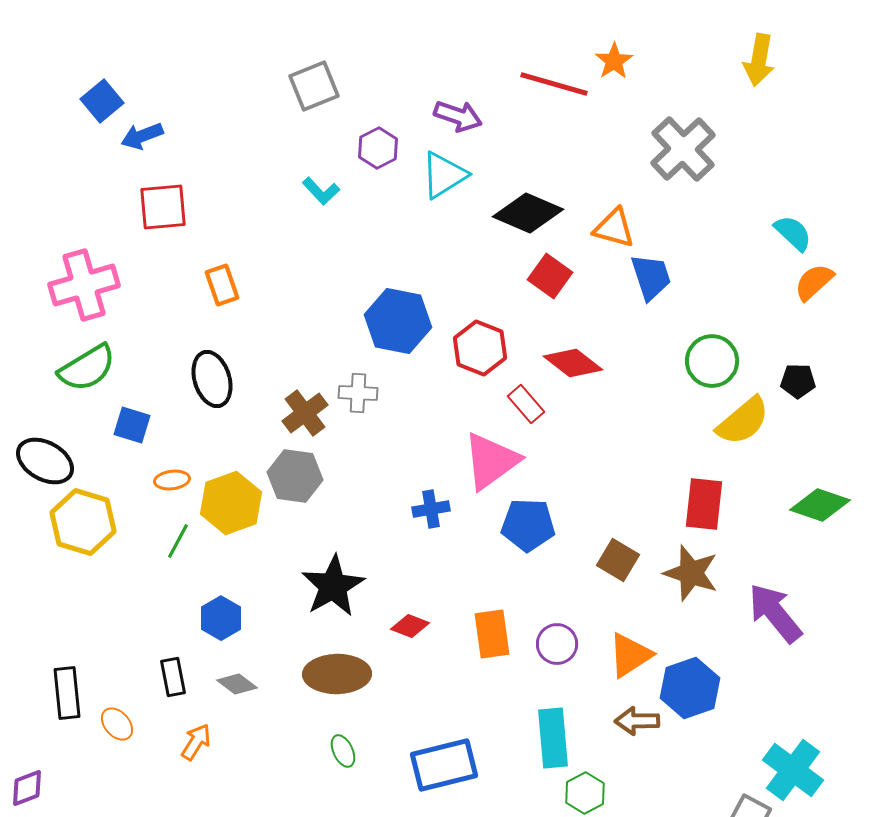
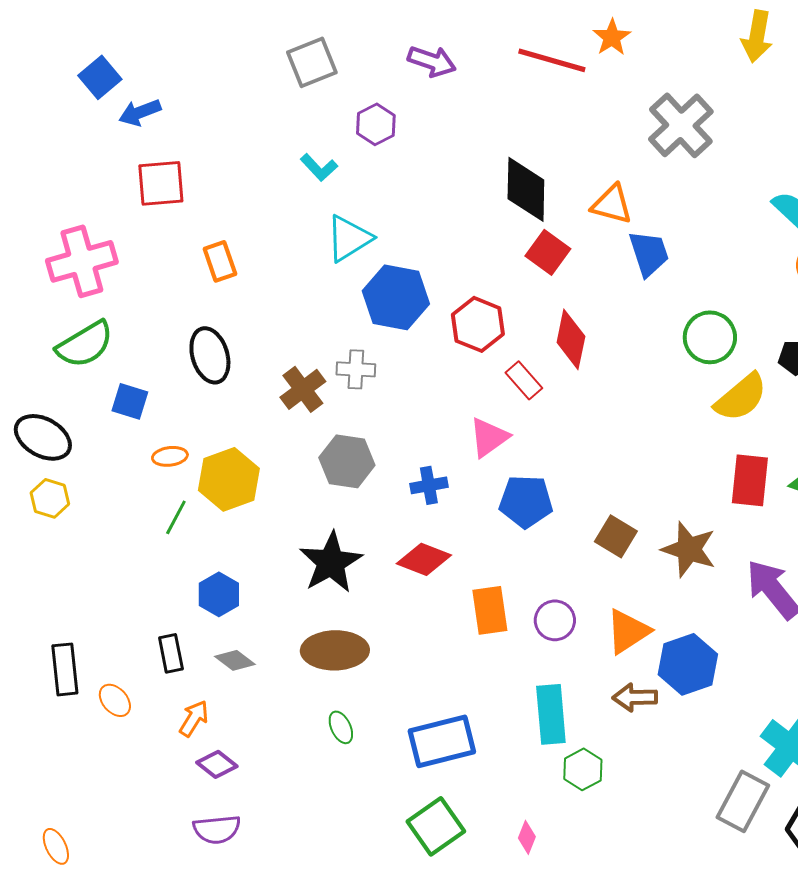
purple arrow: (458, 116) -> (432, 61), moved
cyan triangle: (444, 175) -> (349, 238), moved
black diamond: (528, 213) -> (526, 189), turned 68
red diamond: (573, 363) -> (571, 339), turned 64
pink triangle: (491, 461) -> (489, 437), size x0.7
gray hexagon: (295, 476) -> (347, 461), moved
red rectangle: (704, 504) -> (750, 480), moved
yellow hexagon: (83, 522) -> (50, 498), moved, size x0.6
red diamond: (410, 626) -> (424, 559), moved, size x1.4
purple diamond: (27, 788) -> (217, 764), moved, turned 60

